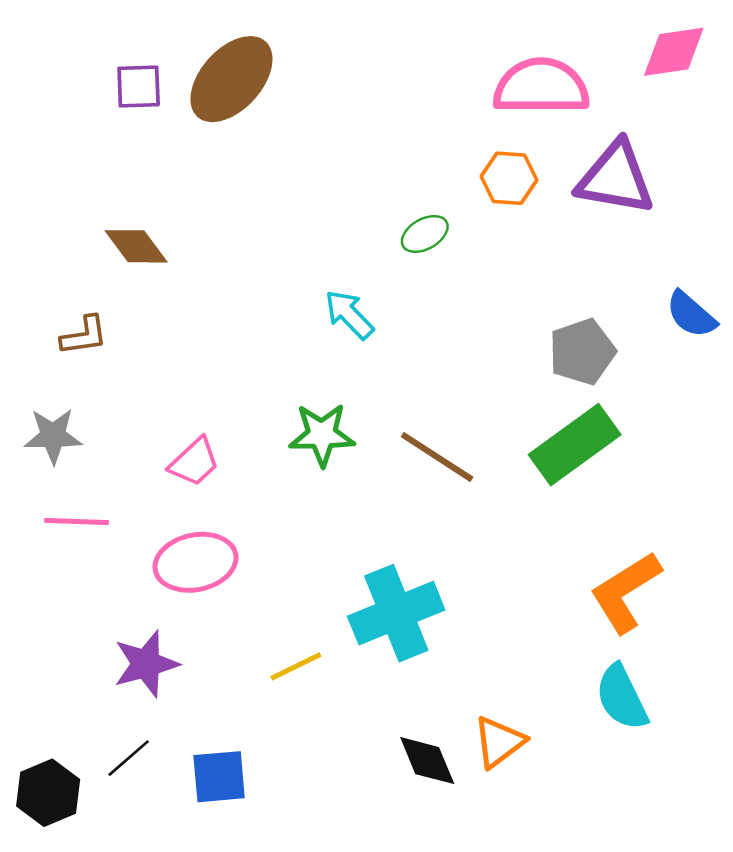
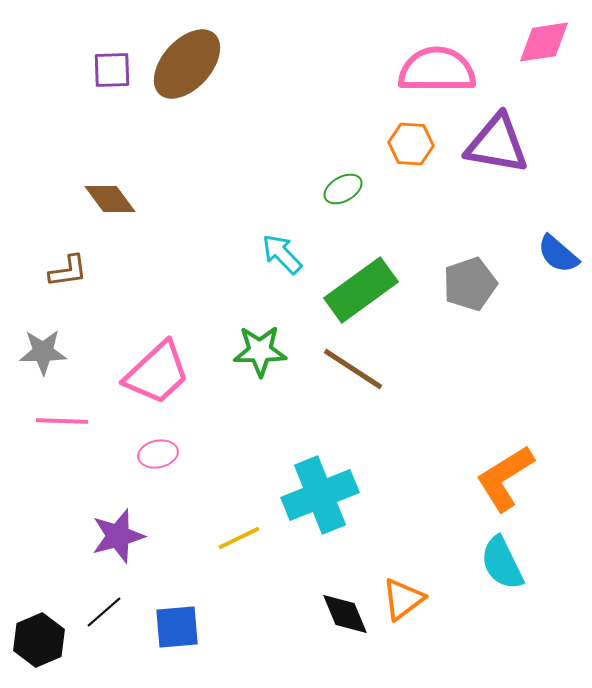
green rectangle: (575, 445) -> (361, 290), moved
pink trapezoid: (194, 462) -> (157, 373), size x1.6
pink ellipse: (196, 562) -> (158, 454), size x0.6

